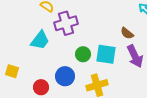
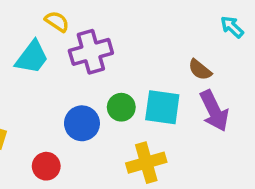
cyan trapezoid: (40, 40) -> (32, 57), moved
blue circle: (65, 76) -> (82, 123), moved

